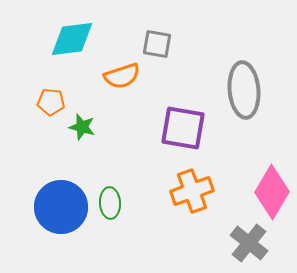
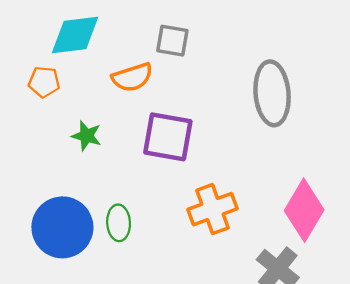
orange pentagon: (51, 102) -> (44, 82), moved
purple square: (183, 128) -> (168, 137), moved

